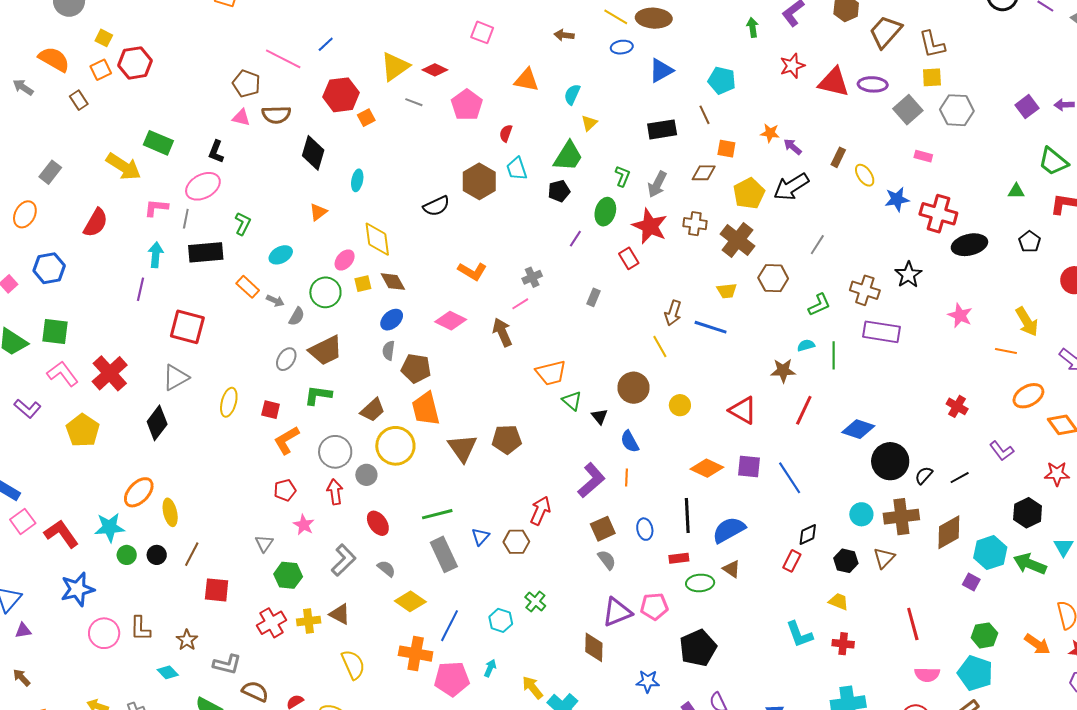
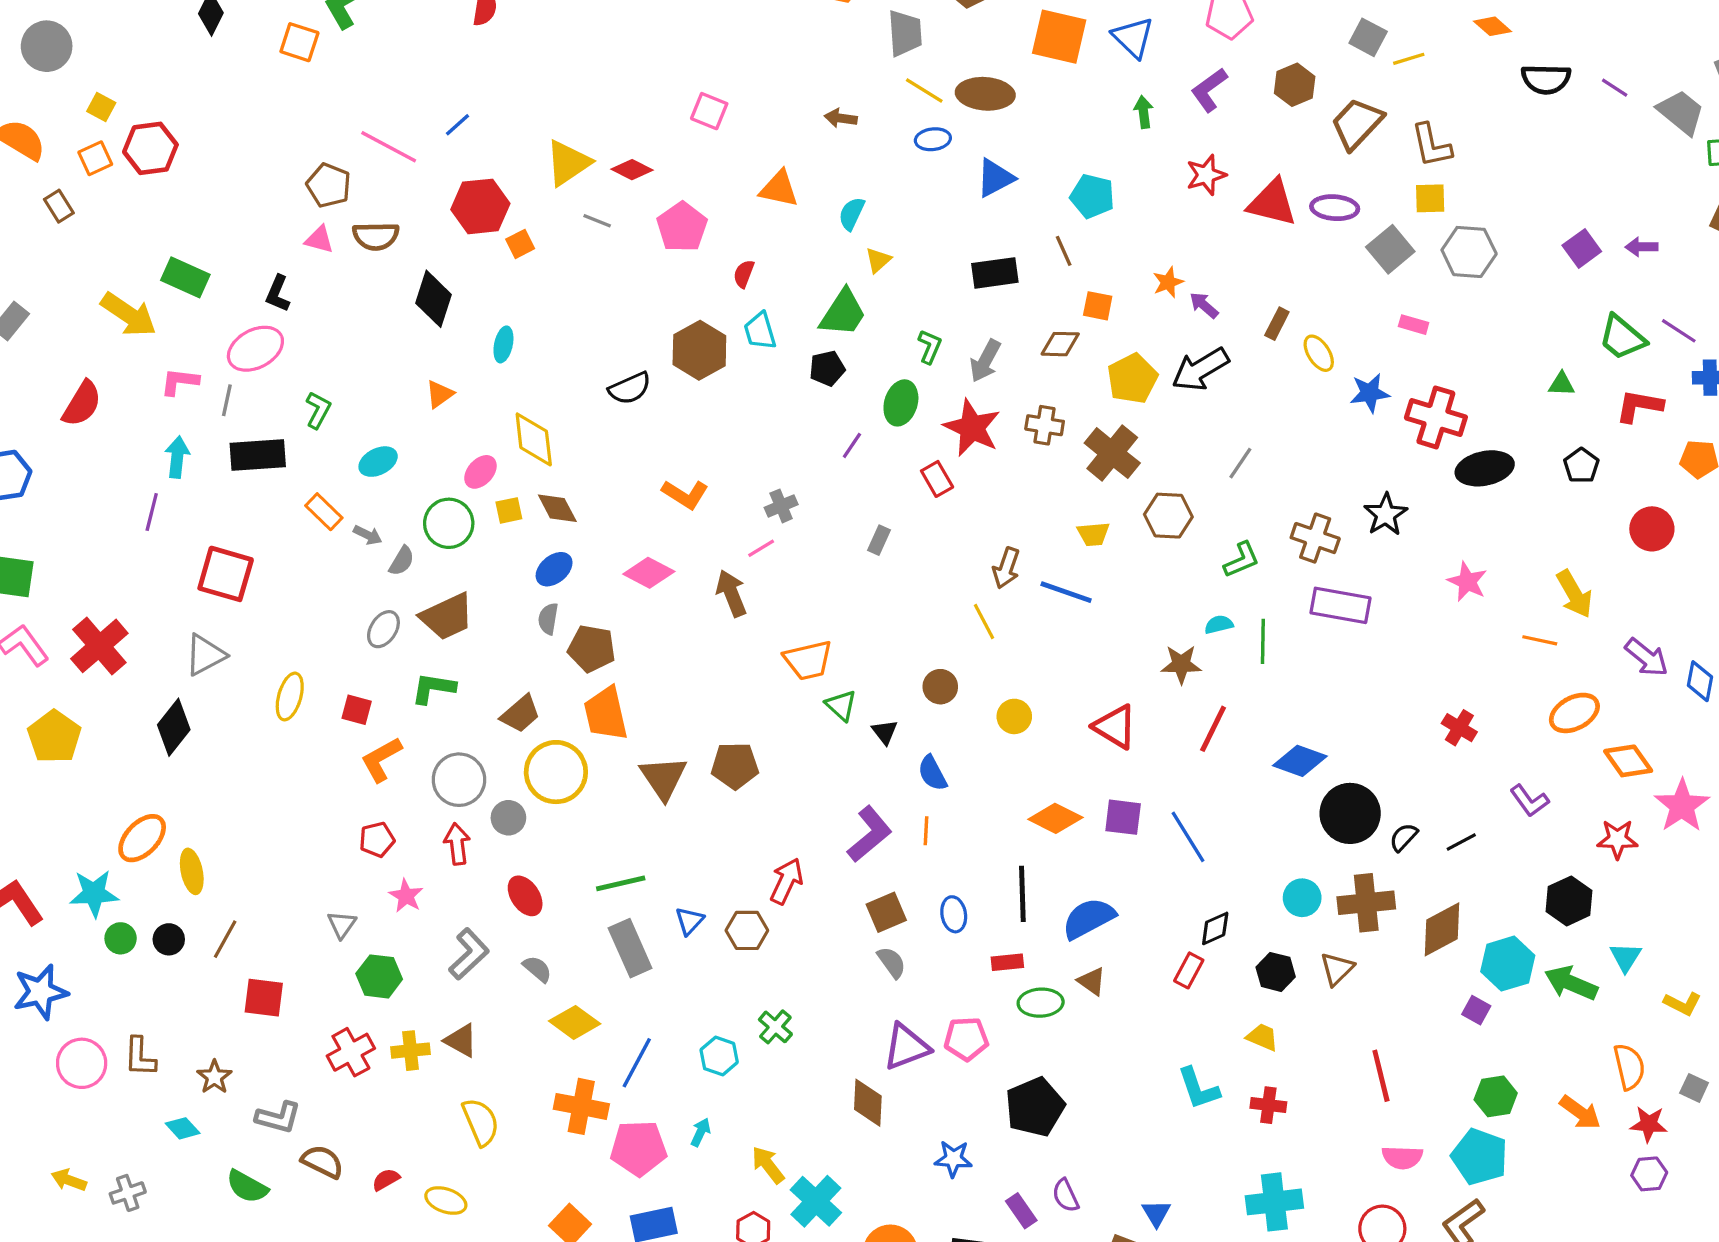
orange star: (770, 133) -> (1168, 282), turned -30
brown circle: (633, 388) -> (940, 687), size x0.7

